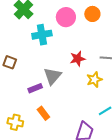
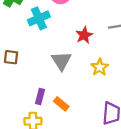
yellow star: (94, 80) -> (100, 67), moved
purple rectangle: (35, 88) -> (40, 96), moved, turned -40

